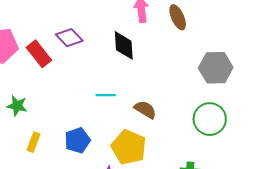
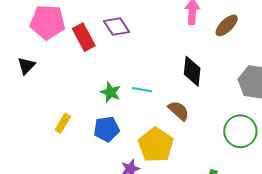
brown ellipse: (178, 17) -> (227, 25), turned 60
black diamond: (124, 45) -> (192, 71), moved
green star: (17, 106) -> (110, 92), moved

